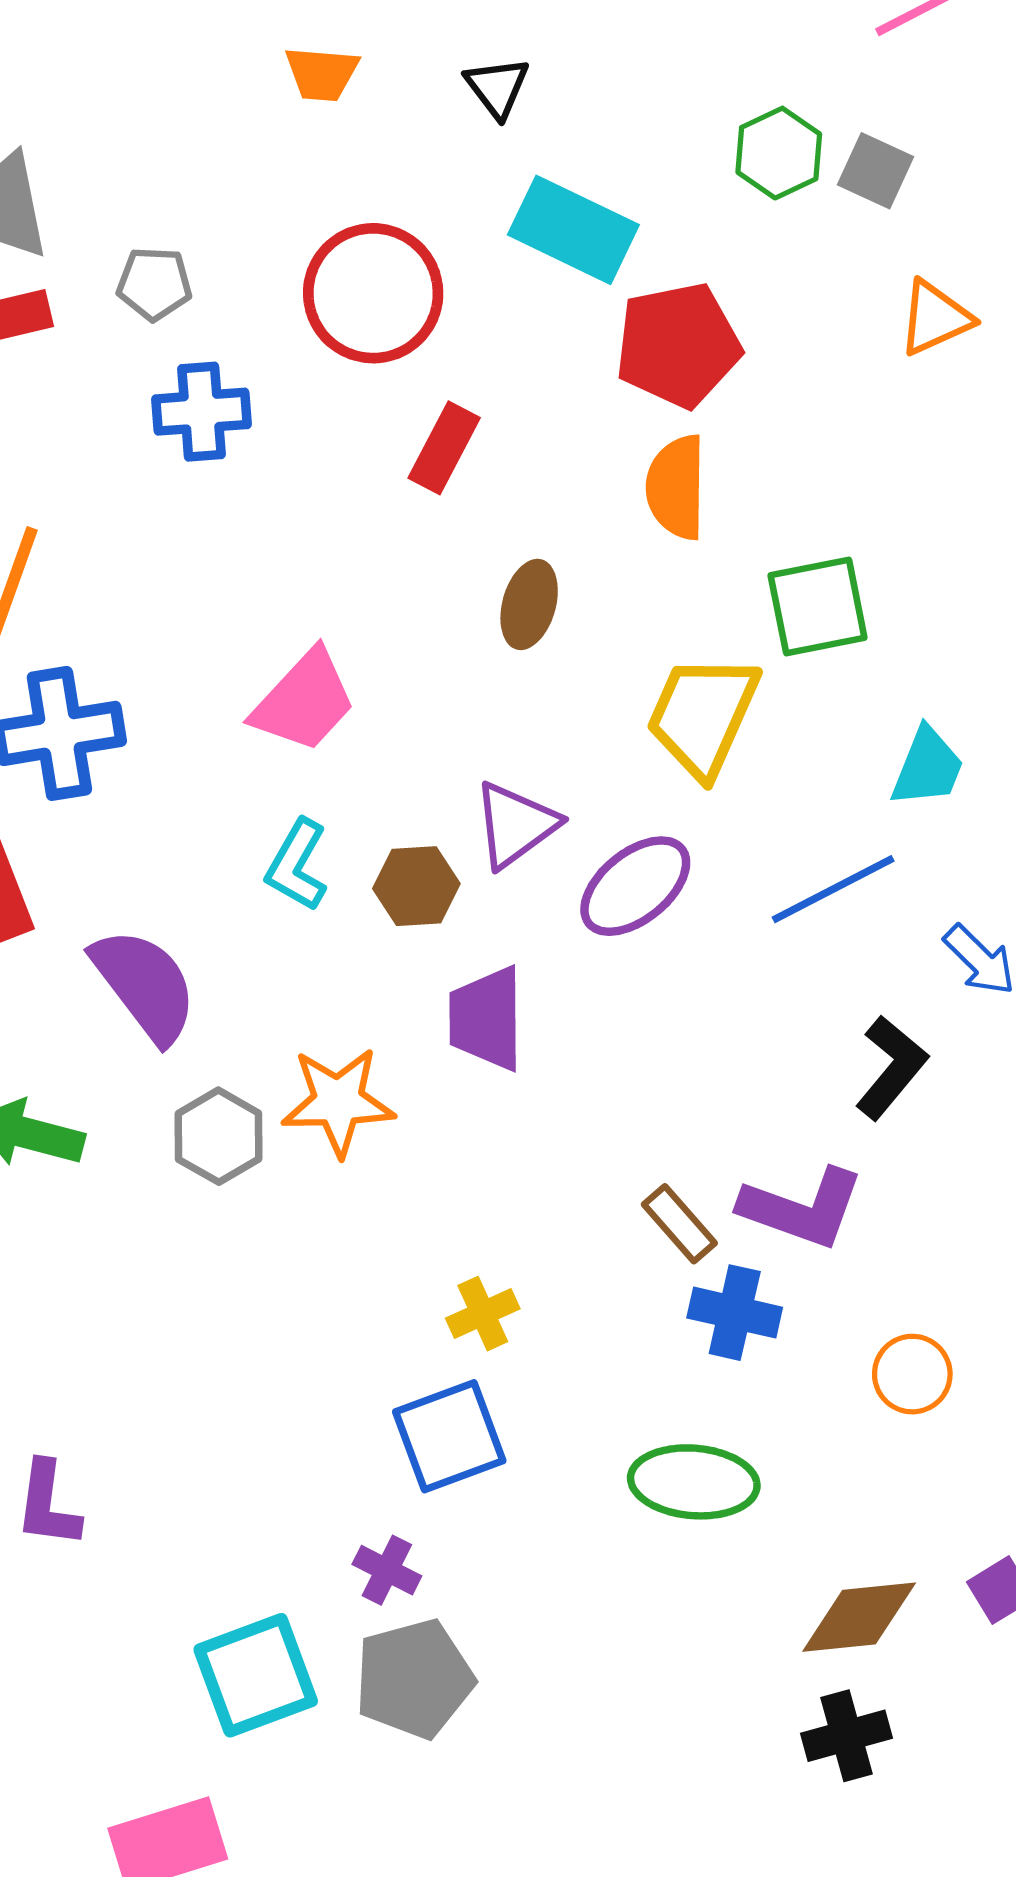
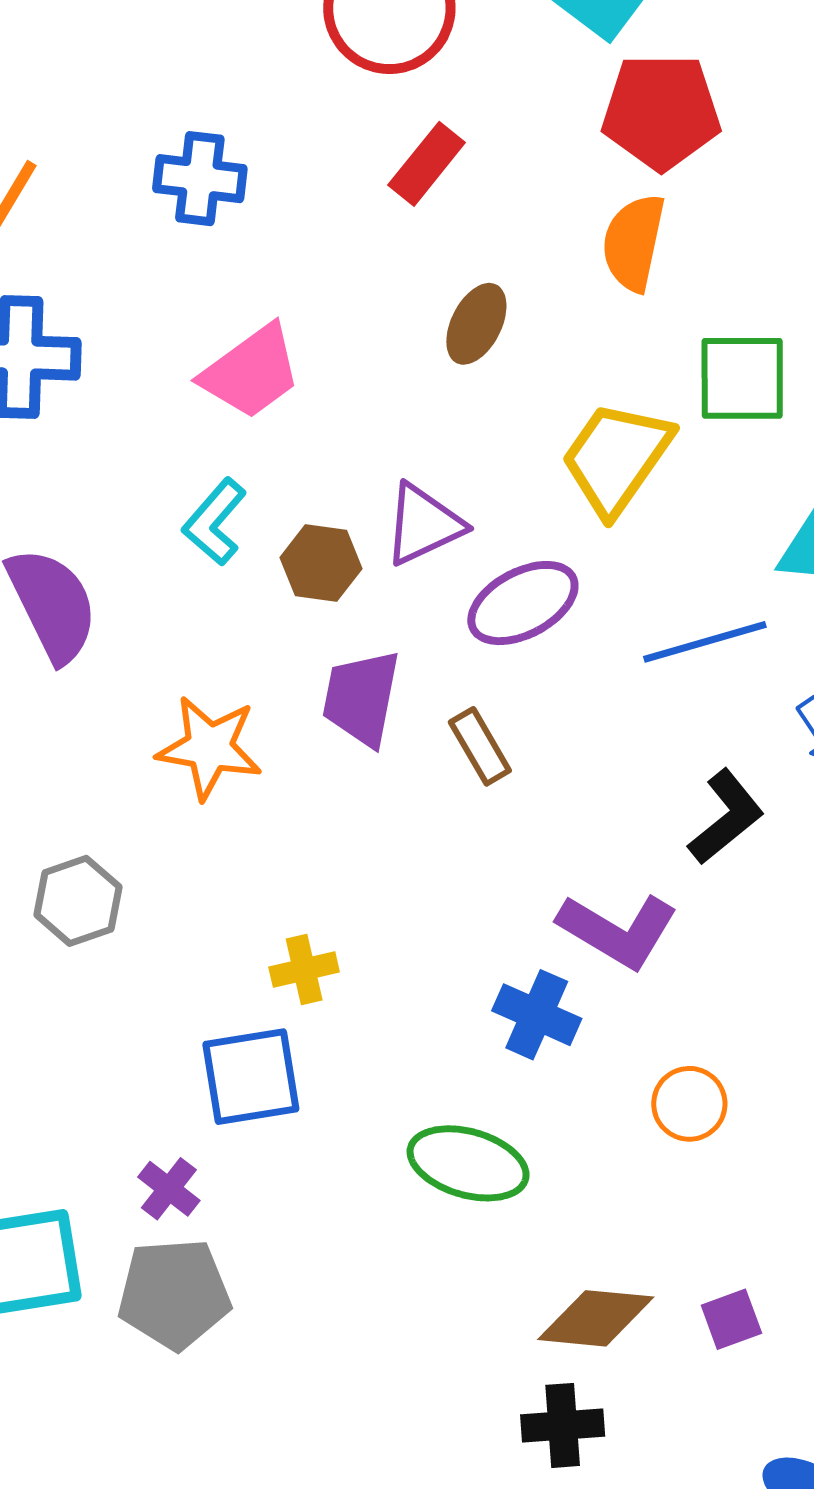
blue cross: (202, 412) -> (200, 179), moved
gray hexagon: (219, 1136) -> (78, 901), moved
brown rectangle: (679, 1224) -> (480, 746), moved

